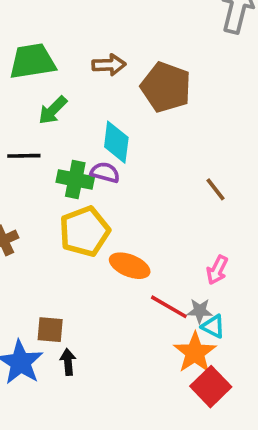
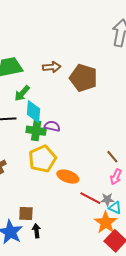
cyan diamond: (116, 142) -> (34, 112), moved
brown line: (215, 189) -> (112, 157), moved

